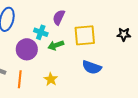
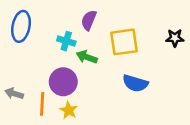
green arrow: (56, 45) -> (87, 57), turned 42
purple circle: (27, 49) -> (63, 82), moved
yellow star: (51, 79) -> (69, 110), moved

